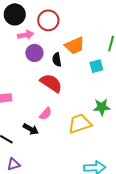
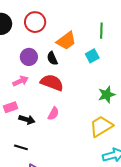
pink arrow: (25, 35) -> (21, 81), moved
yellow trapezoid: (80, 124) -> (101, 126), moved
black arrow: (31, 129) -> (27, 120), moved

